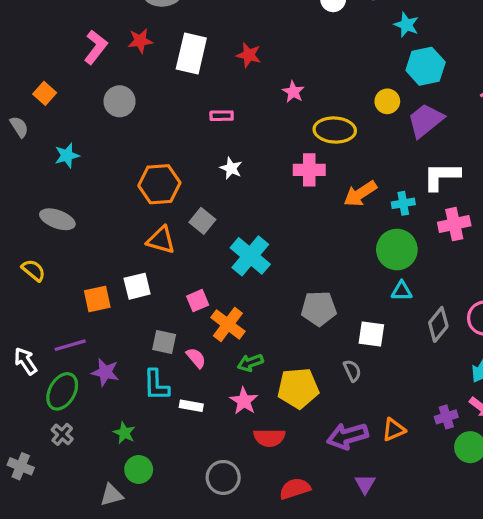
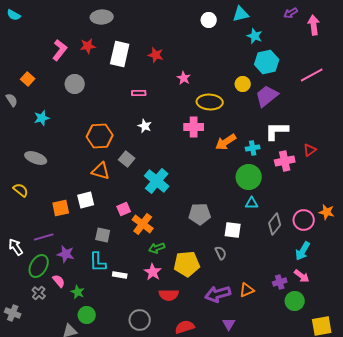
pink semicircle: (196, 358) -> (59, 281), moved

